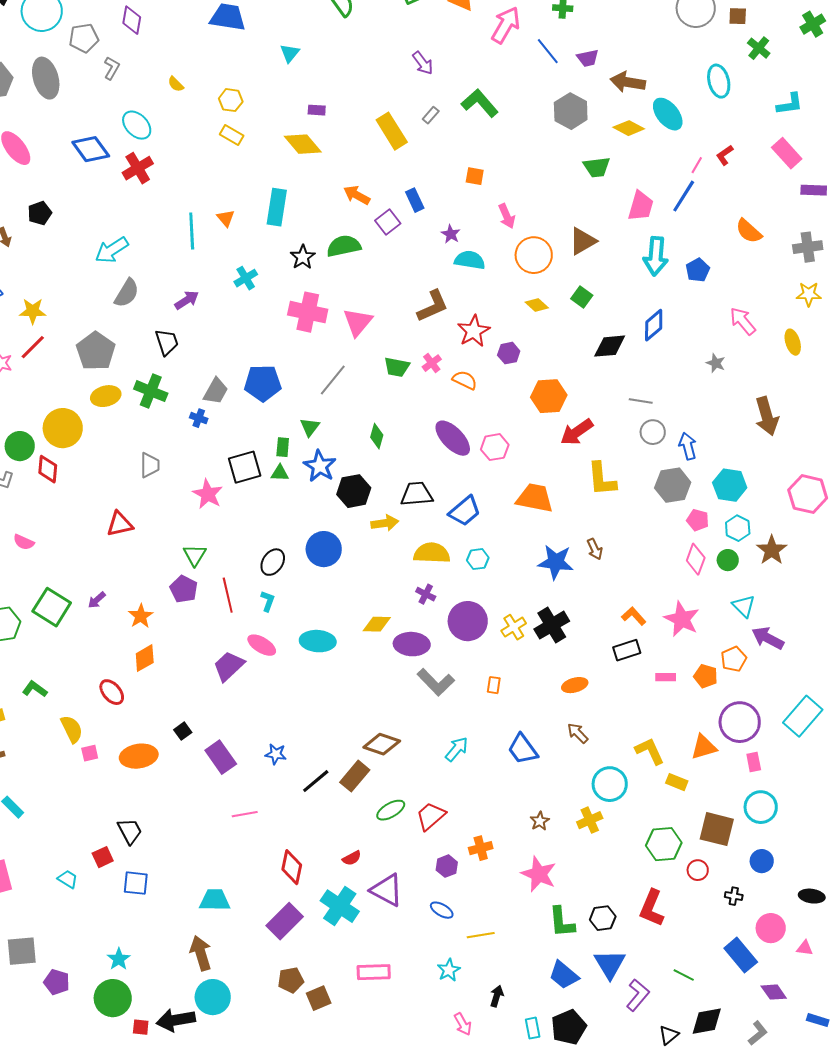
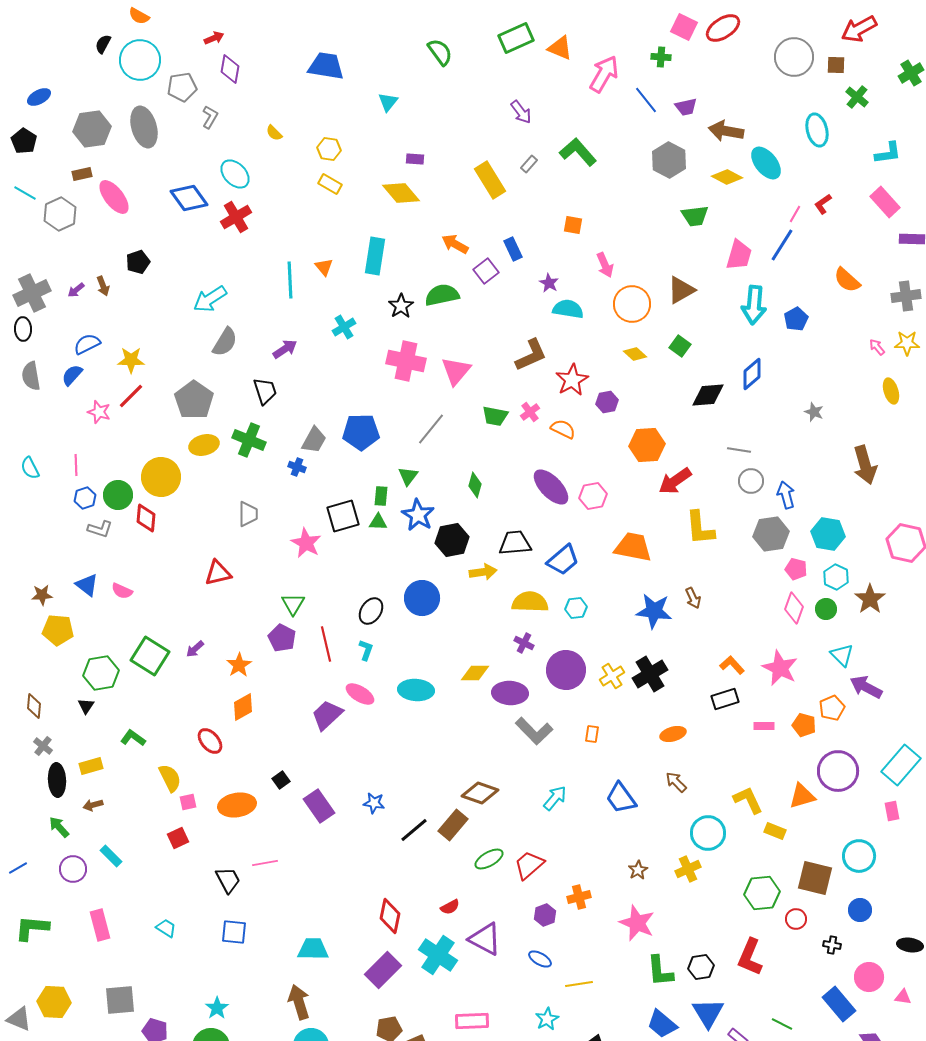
pink arrow: (743, 321) -> (877, 347), moved, size x0.6
pink rectangle: (754, 762) -> (892, 811), moved
pink line: (245, 814) -> (265, 863), moved
red square: (103, 857) -> (178, 838), moved

